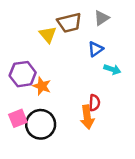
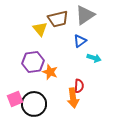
gray triangle: (102, 18) -> (85, 15), size x1.5
purple hexagon: (23, 74) -> (33, 62), moved
orange star: (42, 86) -> (50, 72), moved

